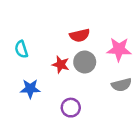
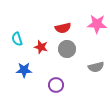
pink star: (119, 49) -> (97, 24), moved
red star: (61, 65) -> (41, 47), moved

